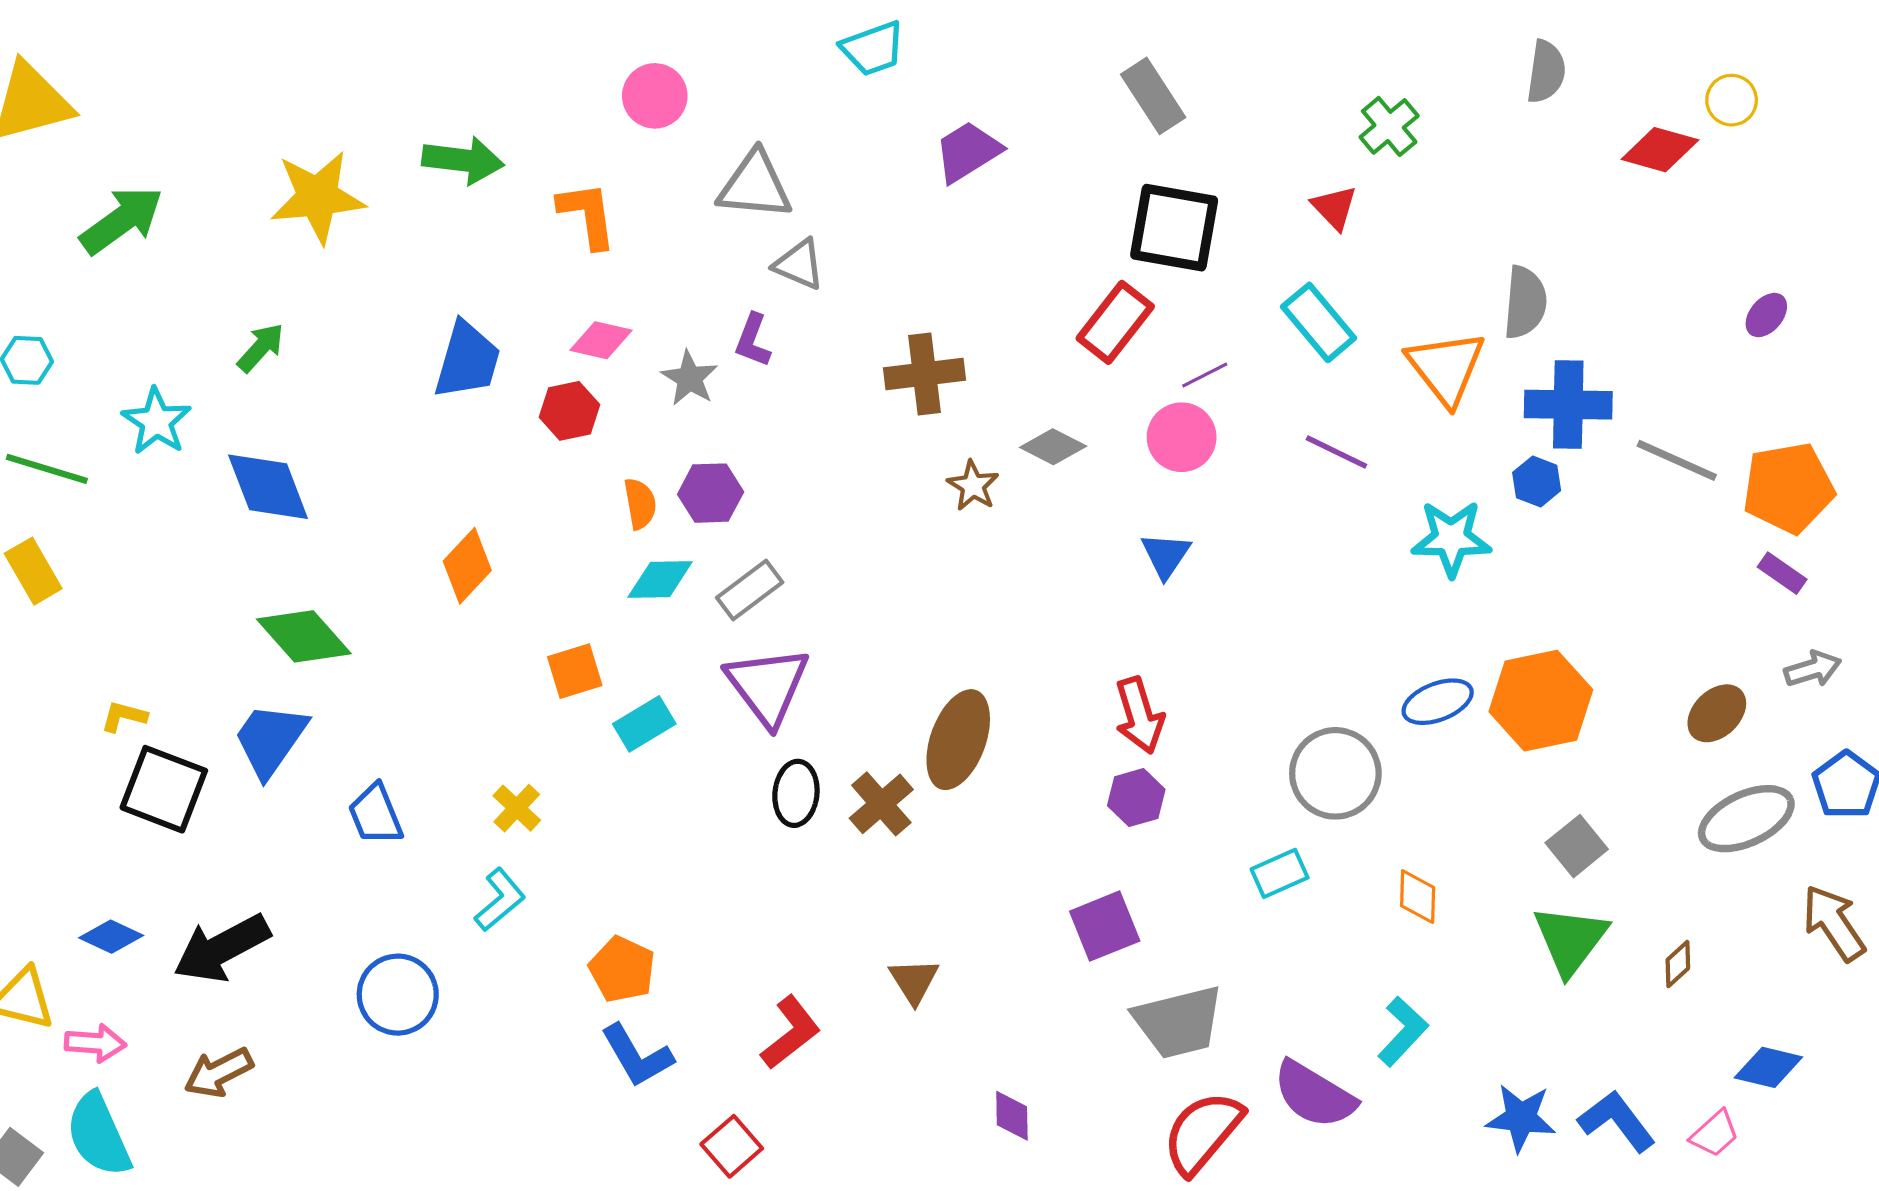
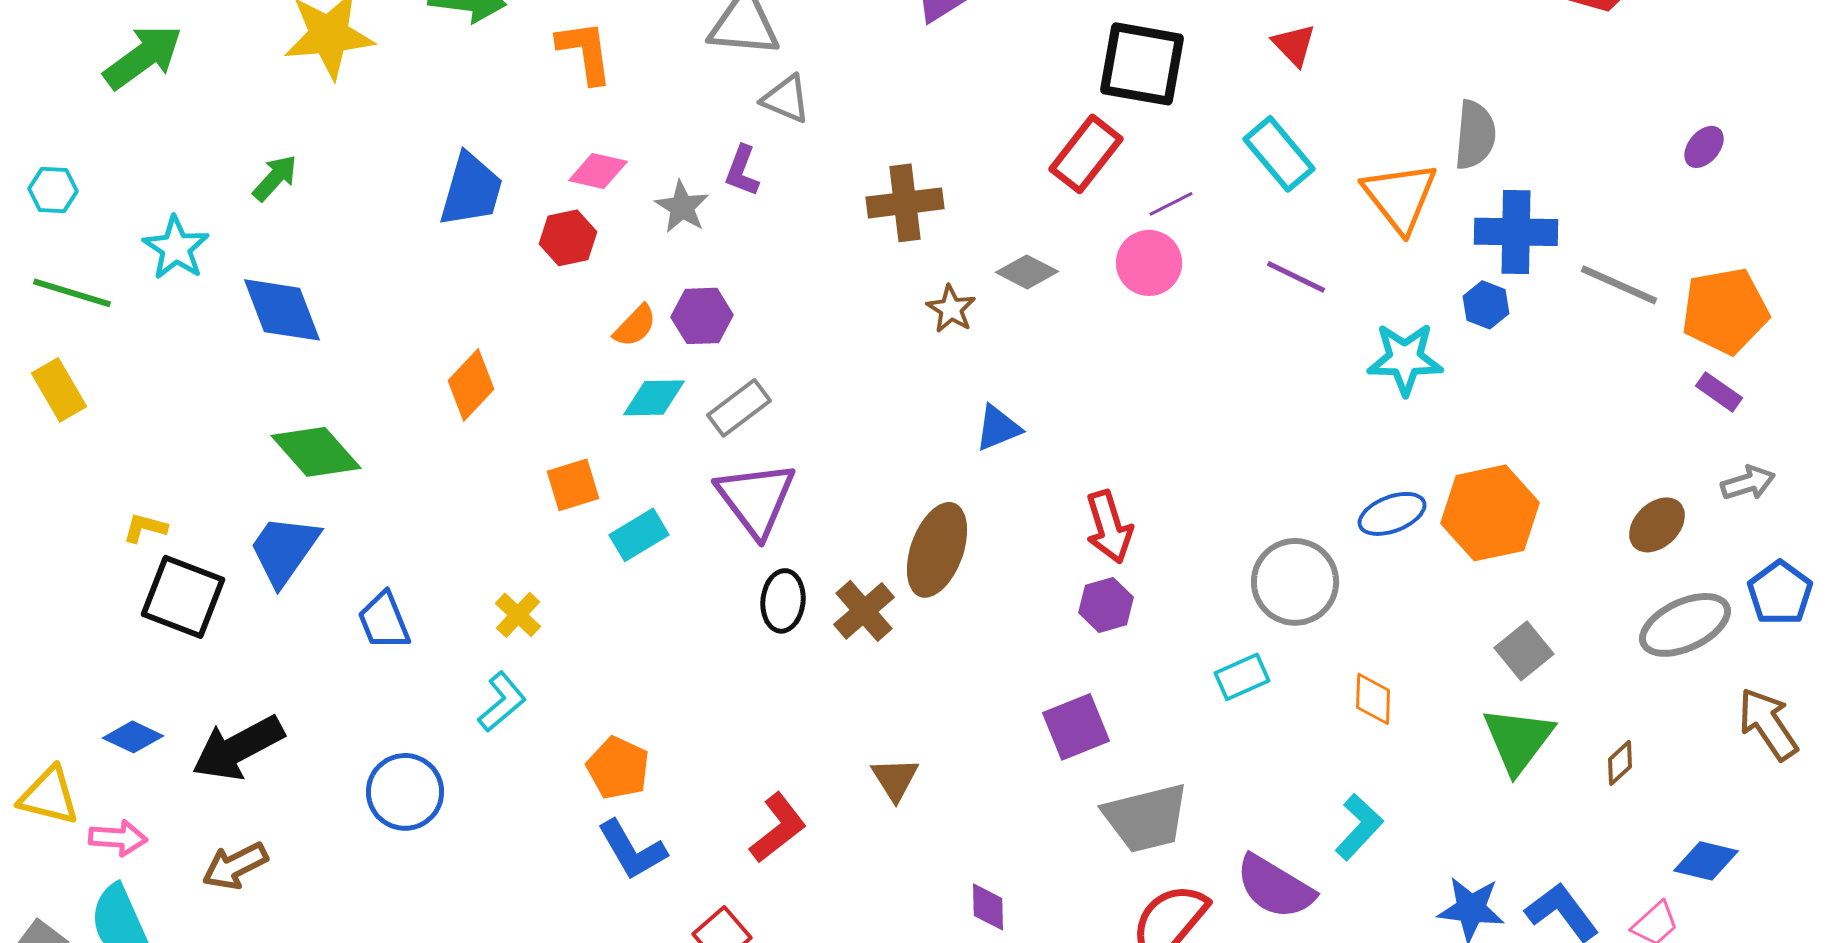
orange semicircle: (640, 504) -> (635, 326), turned 54
blue triangle: (1166, 555) -> (998, 428), moved, turned 34

